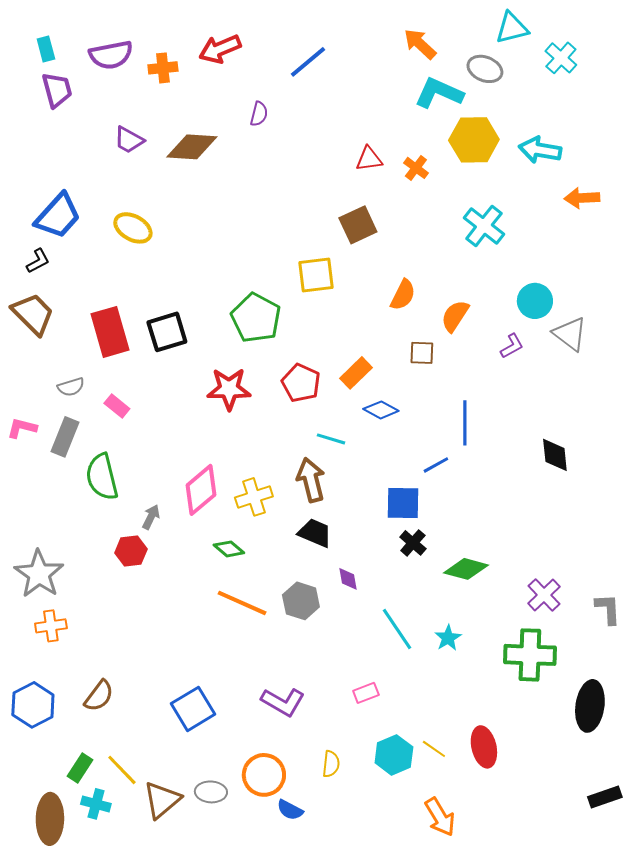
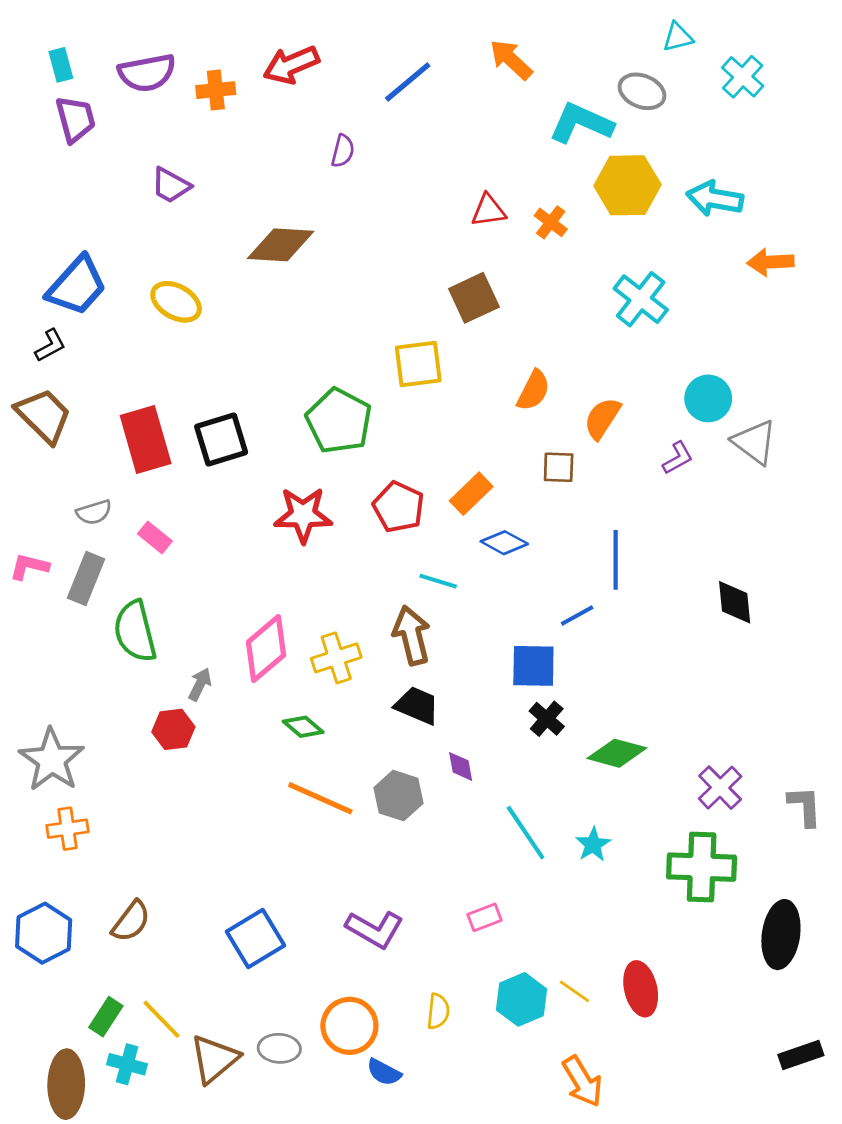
cyan triangle: (512, 28) -> (678, 37), size x0.7
orange arrow: (420, 44) -> (511, 60), moved
brown diamond: (192, 147) -> (281, 245), moved

